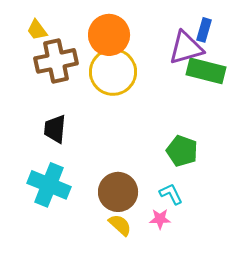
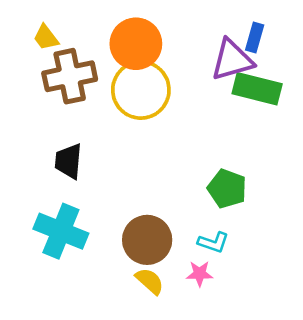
cyan L-shape: (171, 194) -> (213, 242), turned 135

